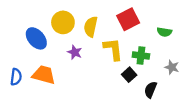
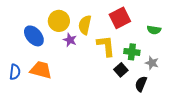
purple star: (75, 52) -> (70, 40), moved
gray star: (172, 67) -> (152, 63), moved

